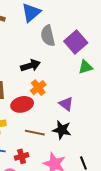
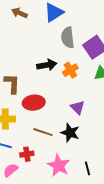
orange cross: (38, 88) -> (70, 70), moved

